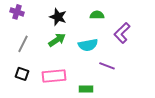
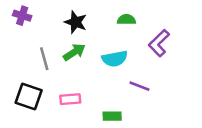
gray line: (23, 44) -> (44, 59), moved, turned -42
black square: (22, 74) -> (29, 97), size x1.5
pink rectangle: (54, 76) -> (70, 99), size x0.7

